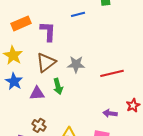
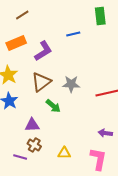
purple L-shape: (48, 31) -> (43, 51), turned 55
green arrow: (58, 86) -> (53, 106), turned -35
purple triangle: (37, 93) -> (32, 125), moved

